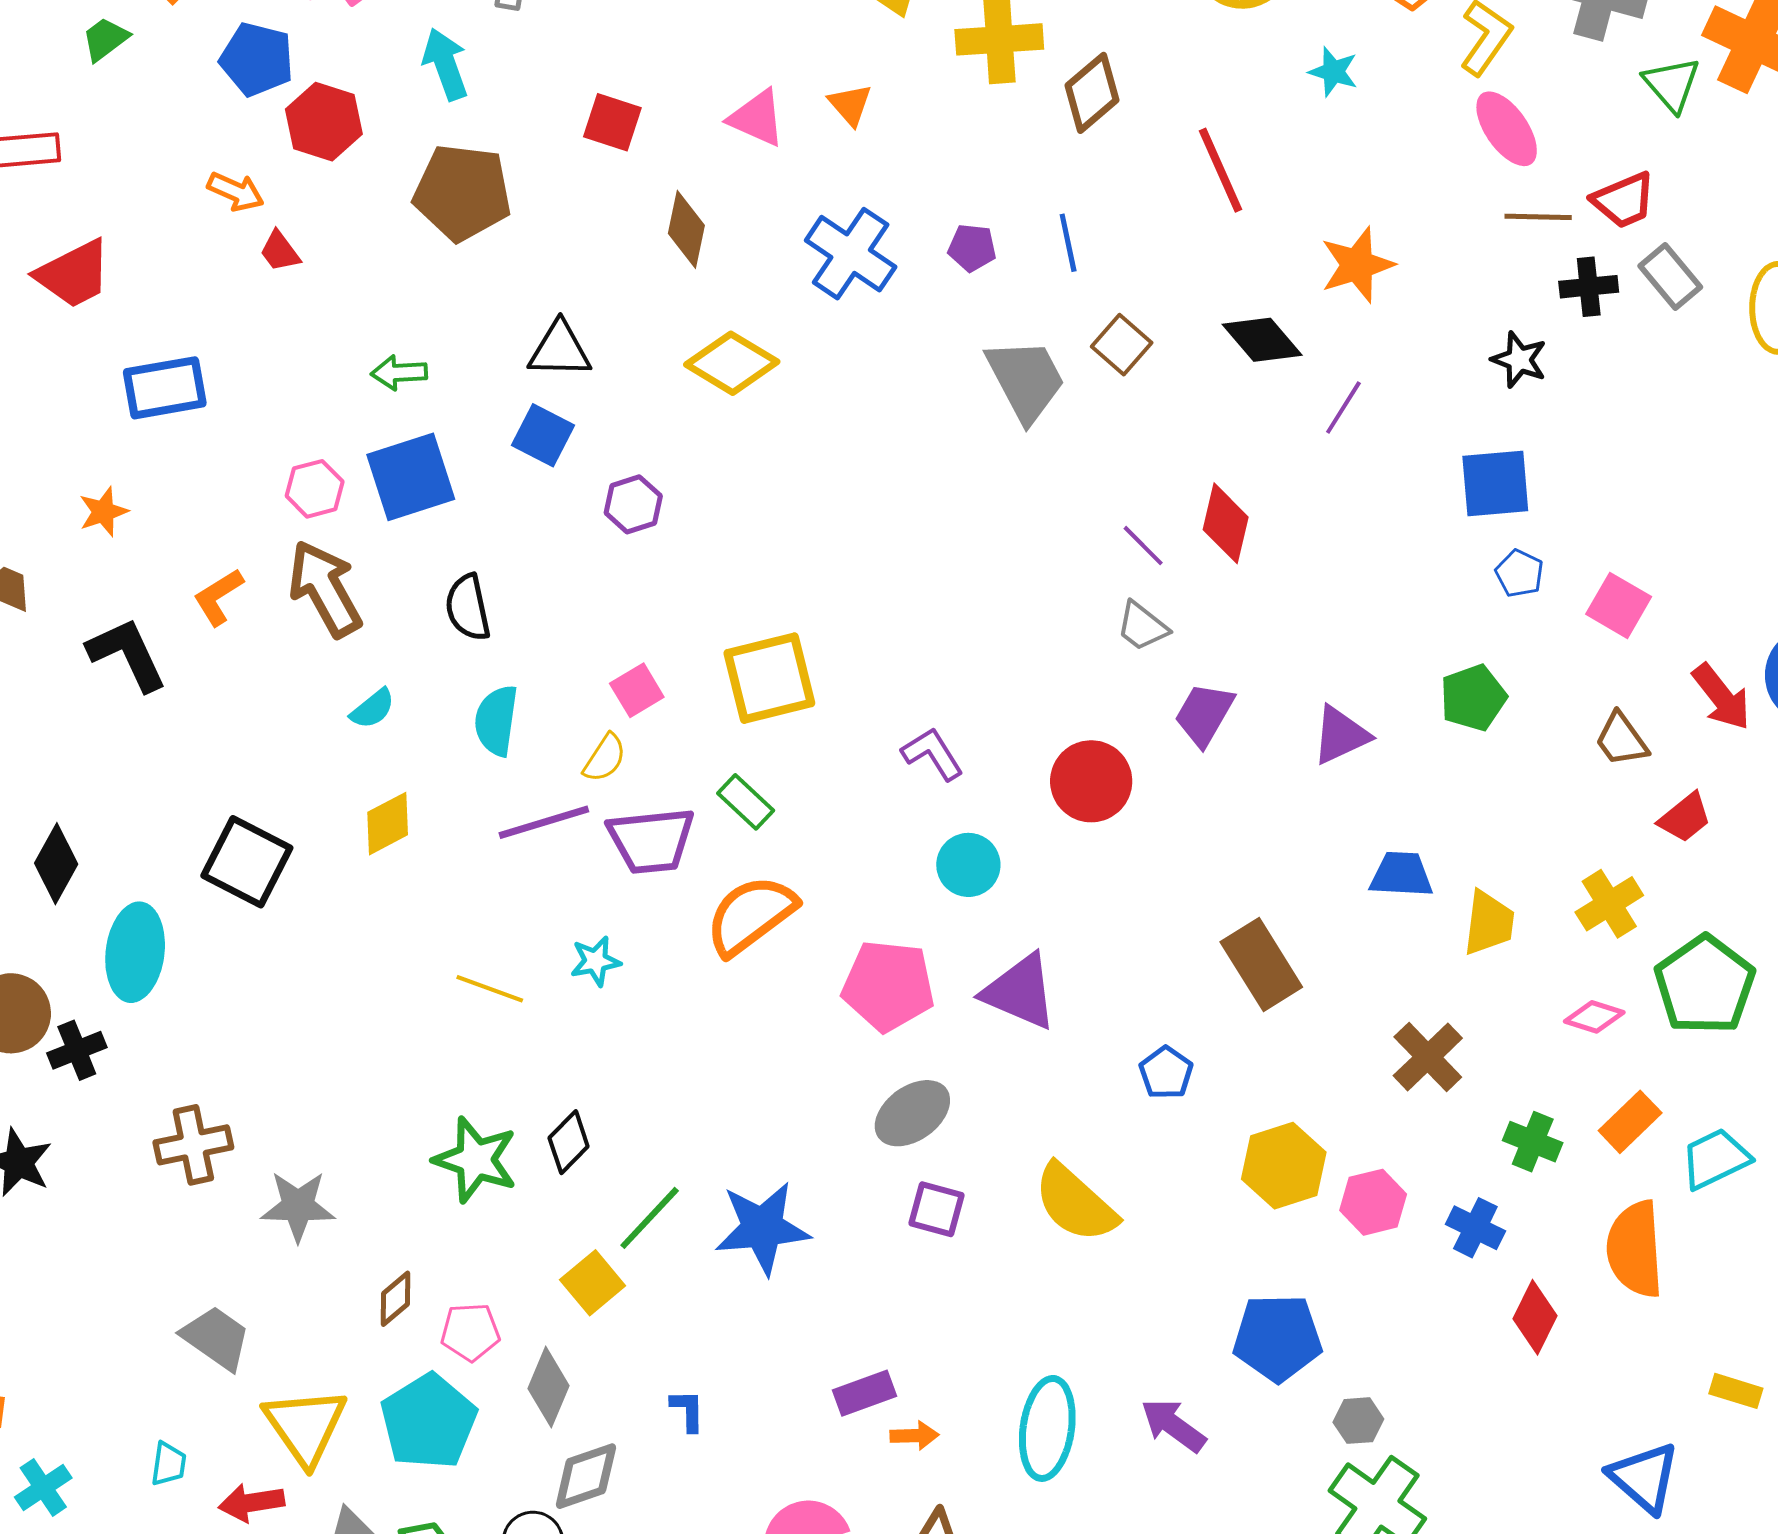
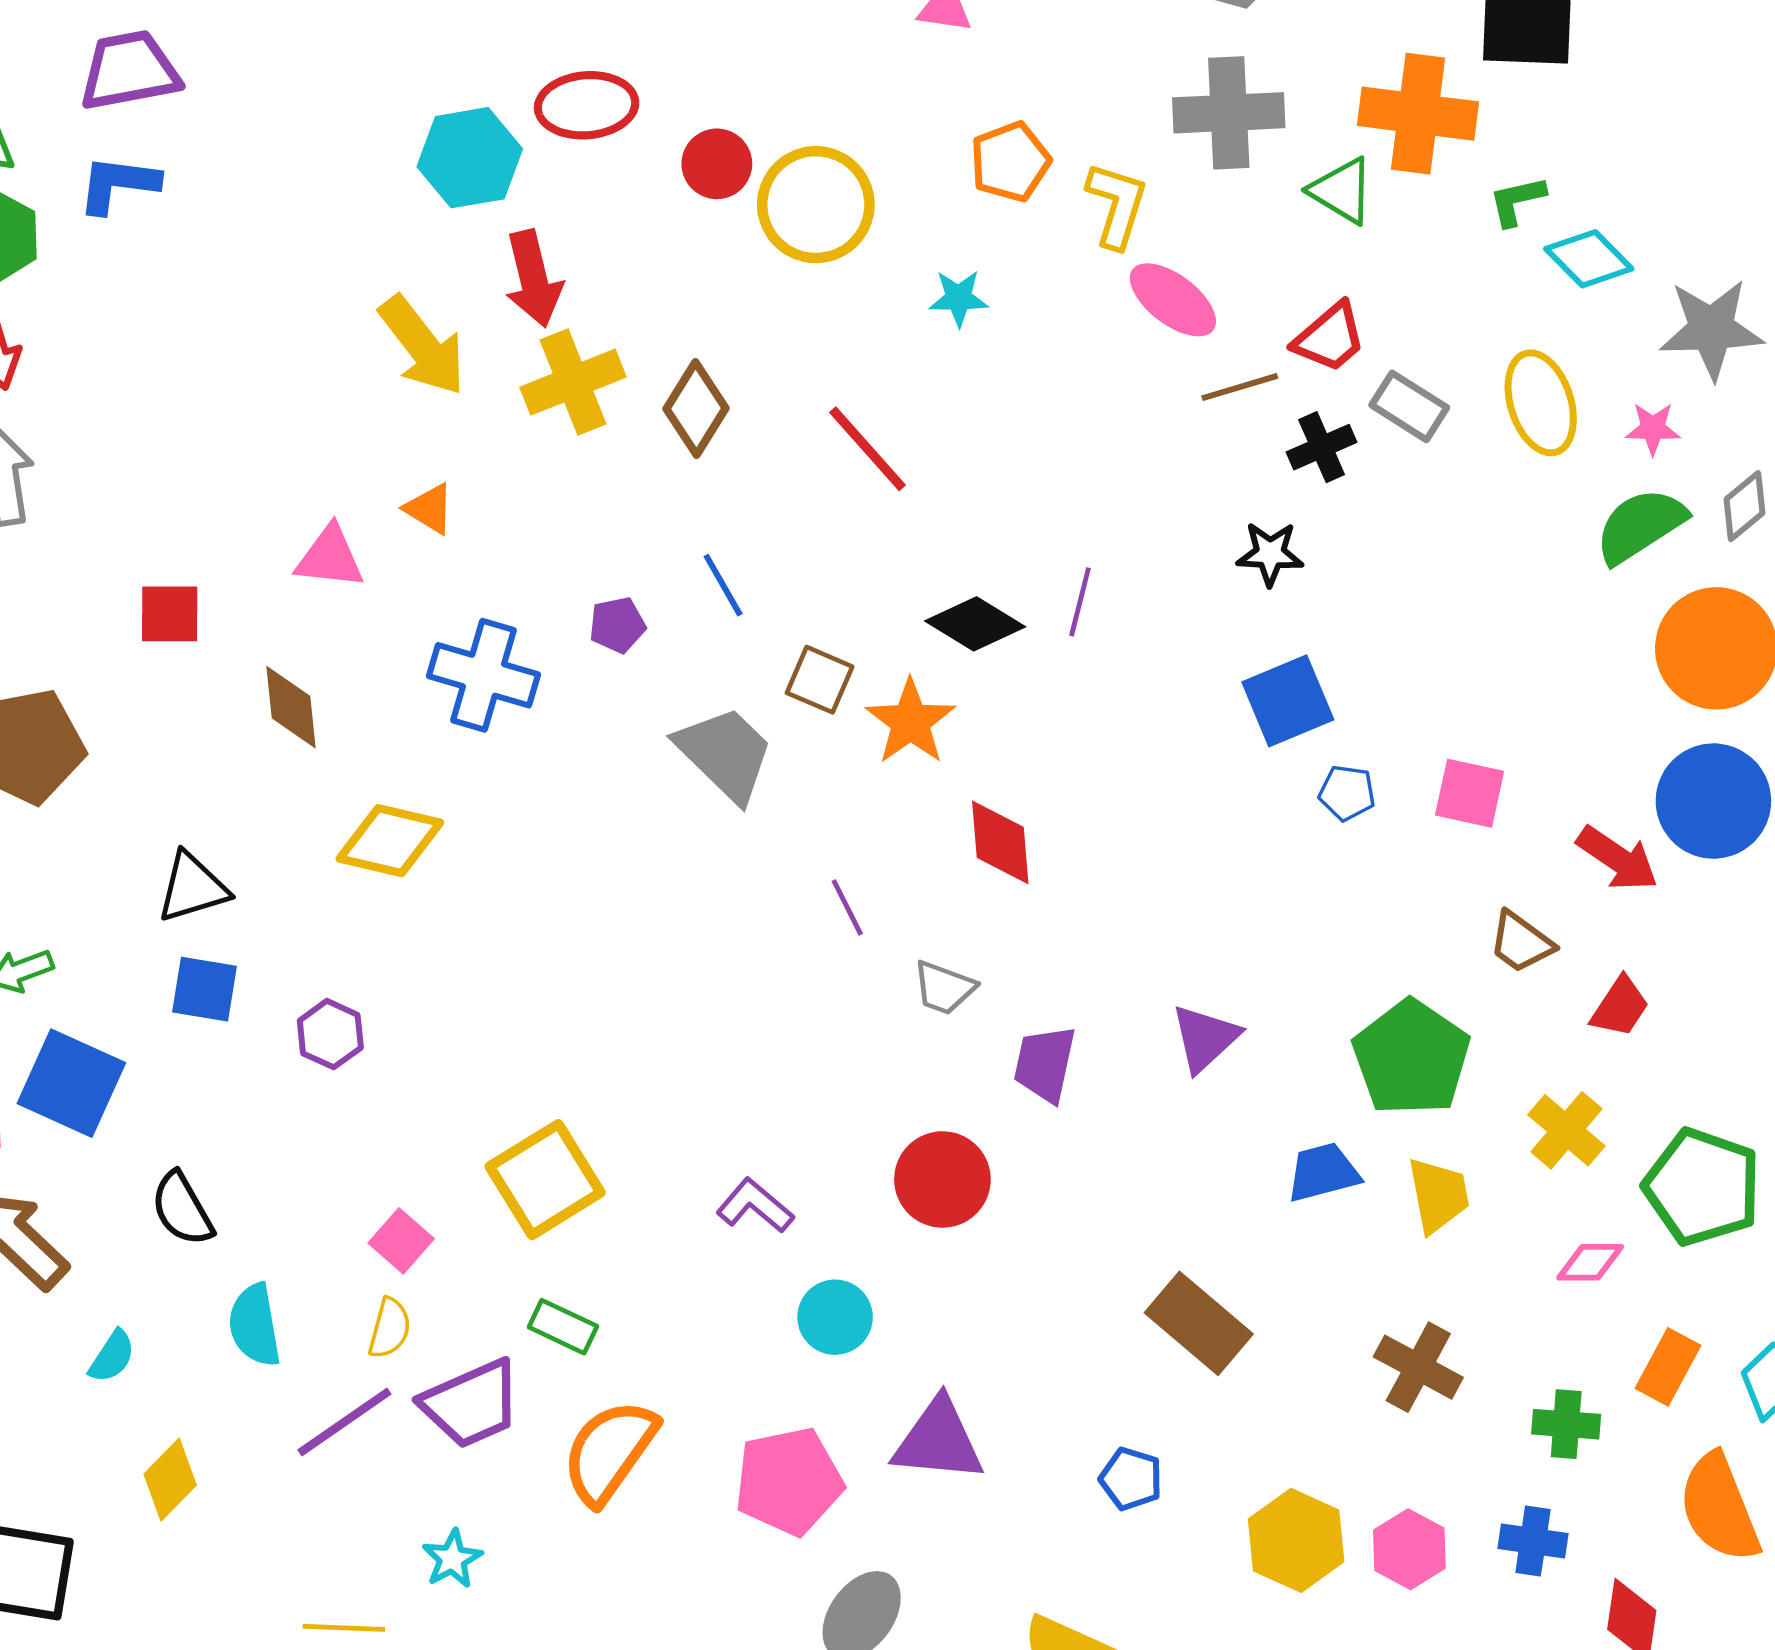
orange star: (1357, 265) -> (910, 722), moved
purple line: (1343, 407) -> (1080, 602), moved
blue square: (411, 477) -> (71, 1083), turned -30
purple line: (1143, 546) -> (847, 907), moved, turned 36
green pentagon: (1473, 698) -> (1411, 1058), moved, size x1.5

